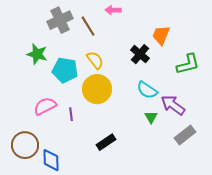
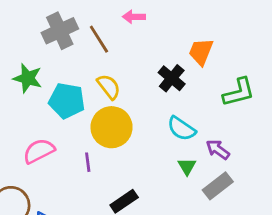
purple arrow: (173, 105) -> (218, 150), size x0.7
purple line: (71, 114) -> (88, 162), moved
gray rectangle: (185, 135) -> (218, 186), moved

